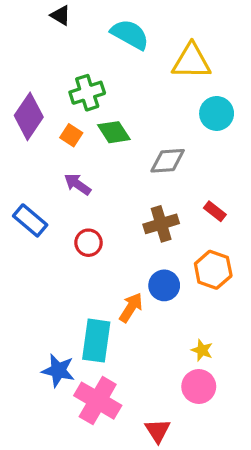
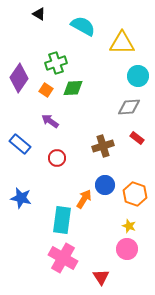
green diamond: (114, 132) -> (73, 88), turned -60
gray diamond: (168, 161) -> (129, 107), moved
orange hexagon: (213, 270) -> (135, 194), moved
blue star: (58, 370) -> (21, 198), moved

